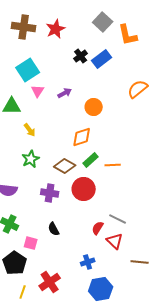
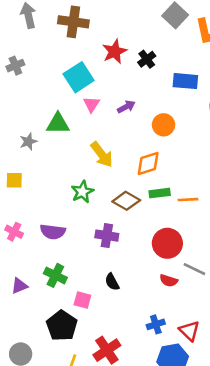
red star: (56, 29) -> (115, 51), moved
blue rectangle: (102, 59) -> (185, 81), moved, turned 42
yellow arrow: (30, 130) -> (102, 154), moved, size x1.5
green rectangle: (91, 160) -> (160, 193), turned 35
red circle: (84, 189) -> (167, 243), moved
red semicircle: (98, 228) -> (169, 281), turned -104
red triangle: (115, 241) -> (189, 331), moved

